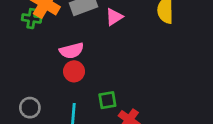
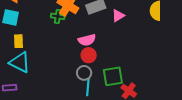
green square: (107, 100) -> (113, 76), size x1.5
gray circle: (30, 108) -> (84, 73), moved

